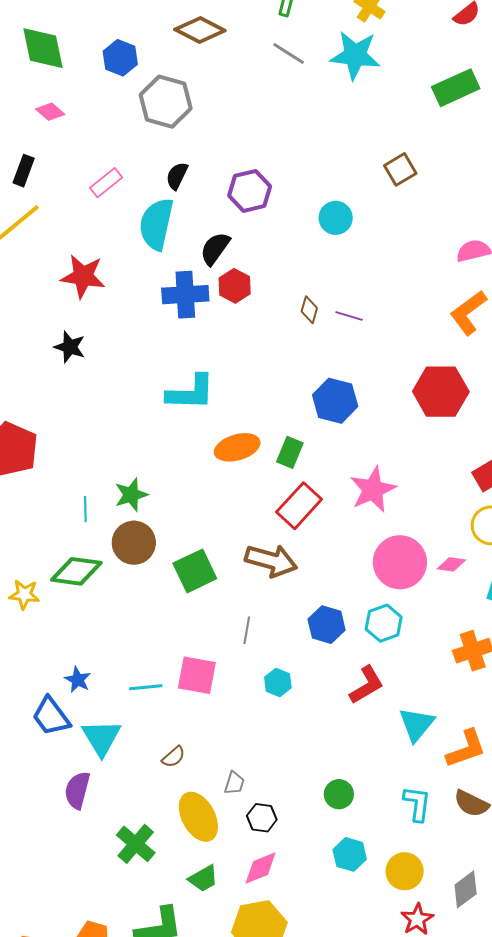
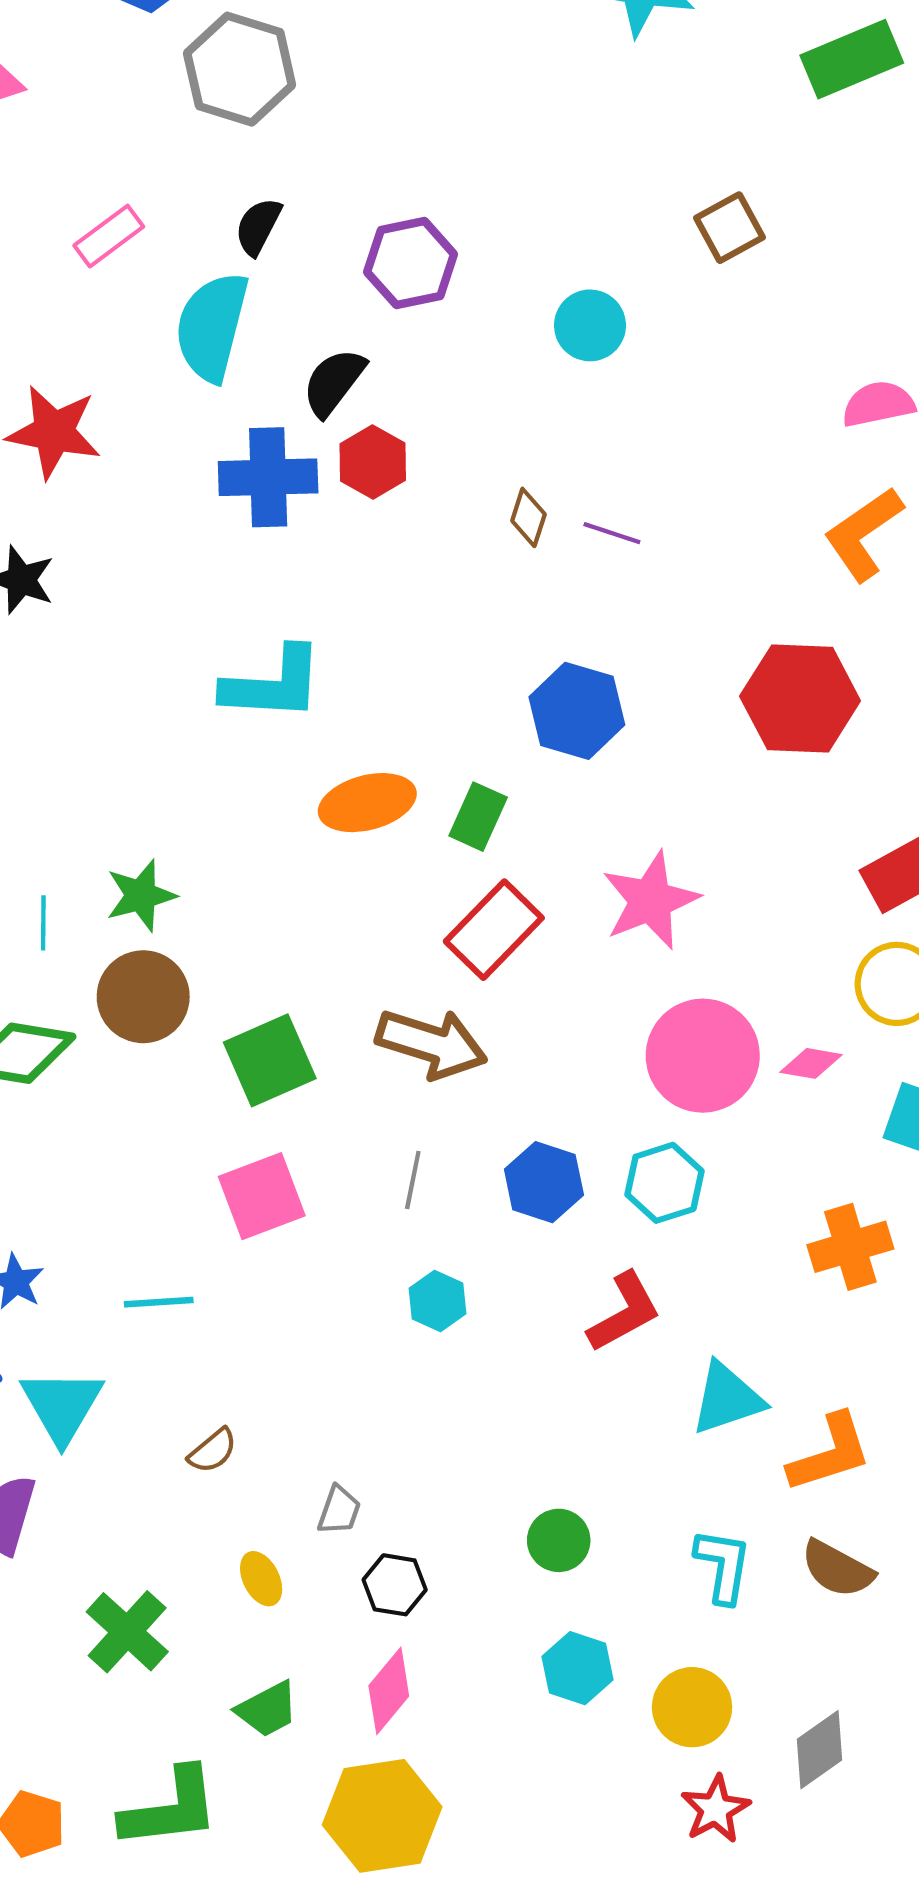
gray line: (247, 630) -> (413, 1180), moved
pink square: (197, 675) -> (262, 1196), moved, turned -33
cyan triangle: (417, 724) -> (727, 1399), turned 30
yellow ellipse: (198, 817) -> (261, 1579), size x0.5
pink diamond: (261, 868) -> (389, 1691), turned -30

